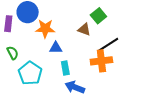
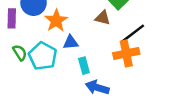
orange star: (45, 29) -> (56, 21), turned -30
cyan pentagon: (30, 73) -> (43, 56), moved

